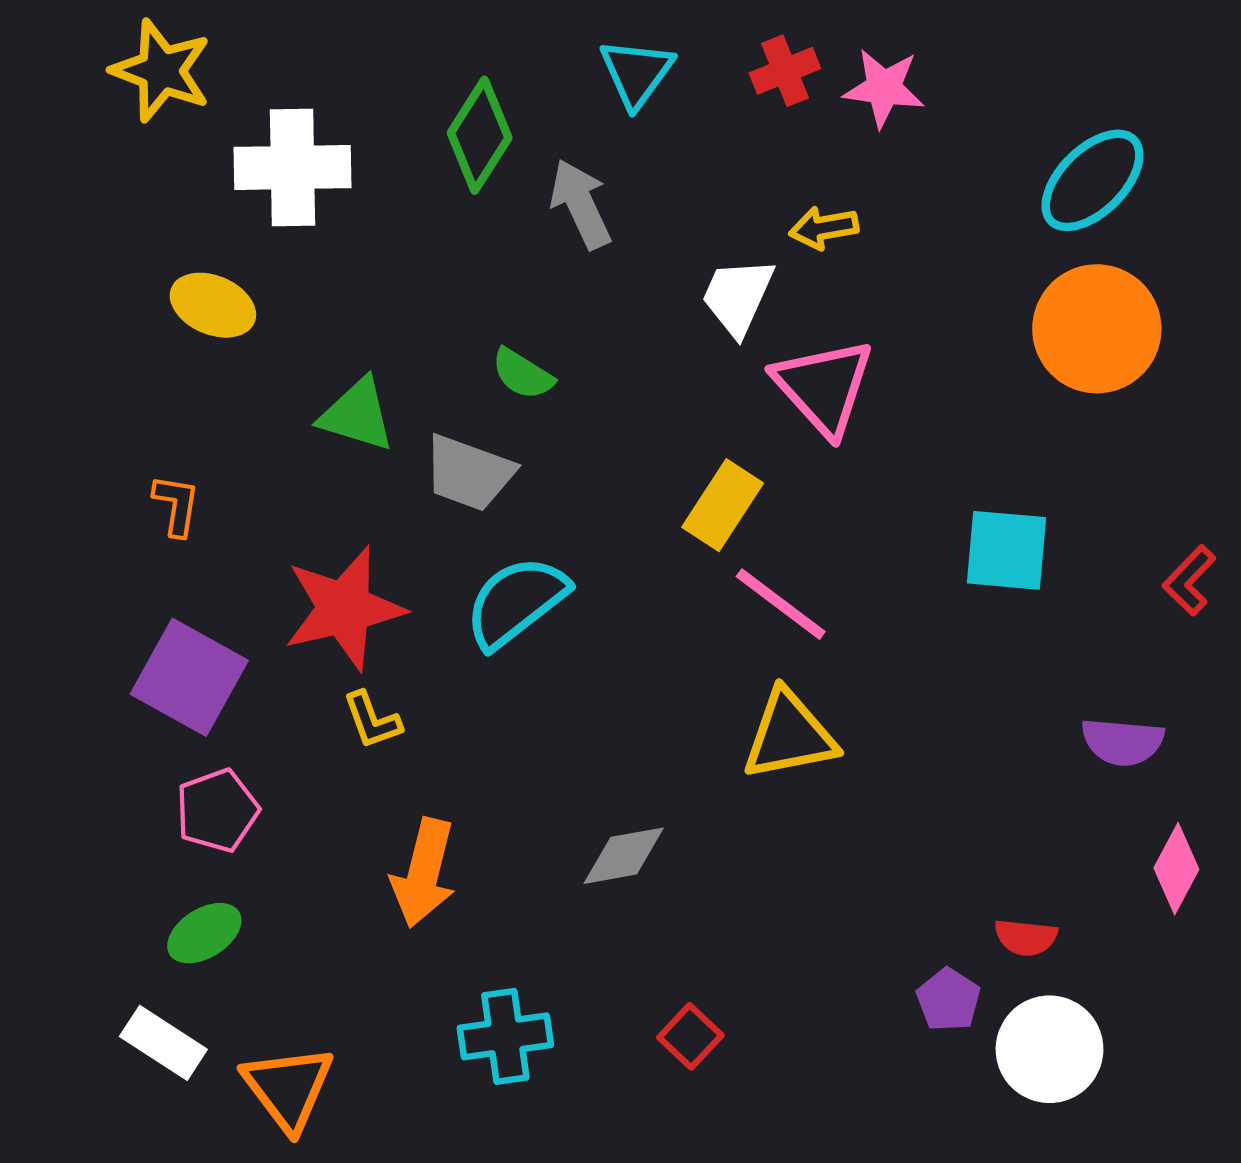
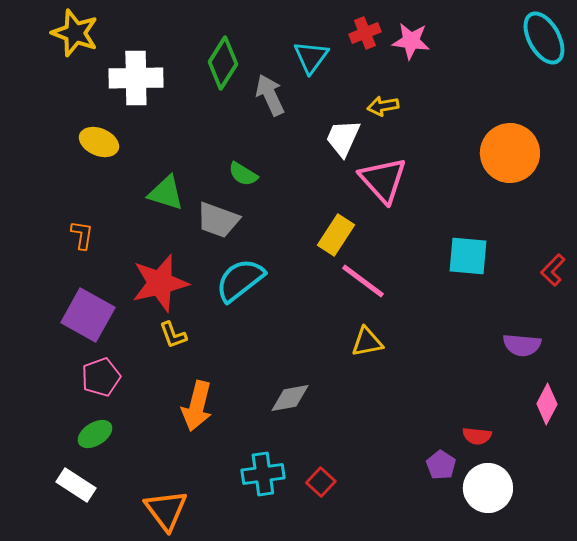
cyan triangle: (637, 73) -> (311, 57), moved
cyan ellipse: (1093, 180) -> (544, 38), moved, turned -74
yellow triangle: (789, 735) -> (367, 342), size x0.7
cyan cross: (505, 1036) -> (263, 474), moved
orange triangle: (288, 1088) -> (166, 510), moved

